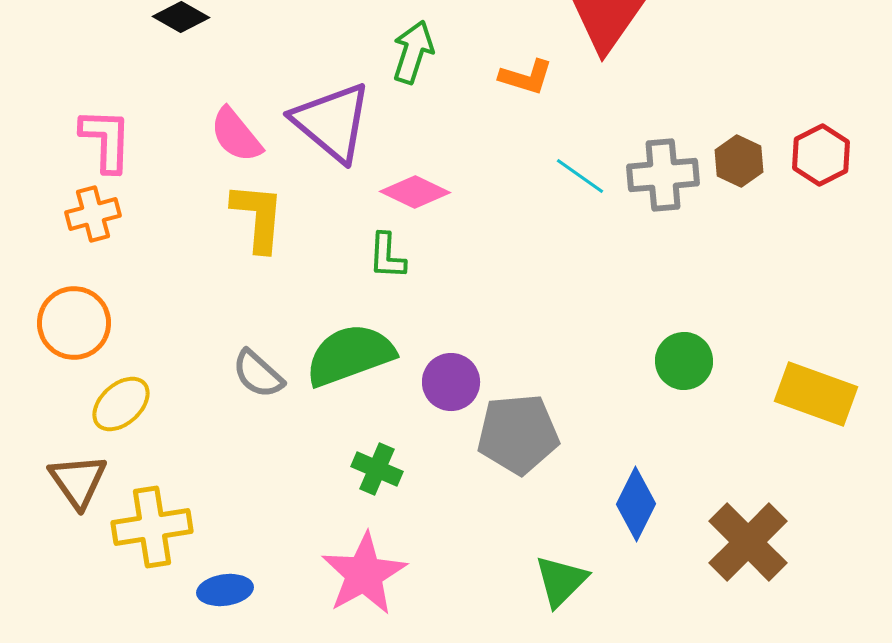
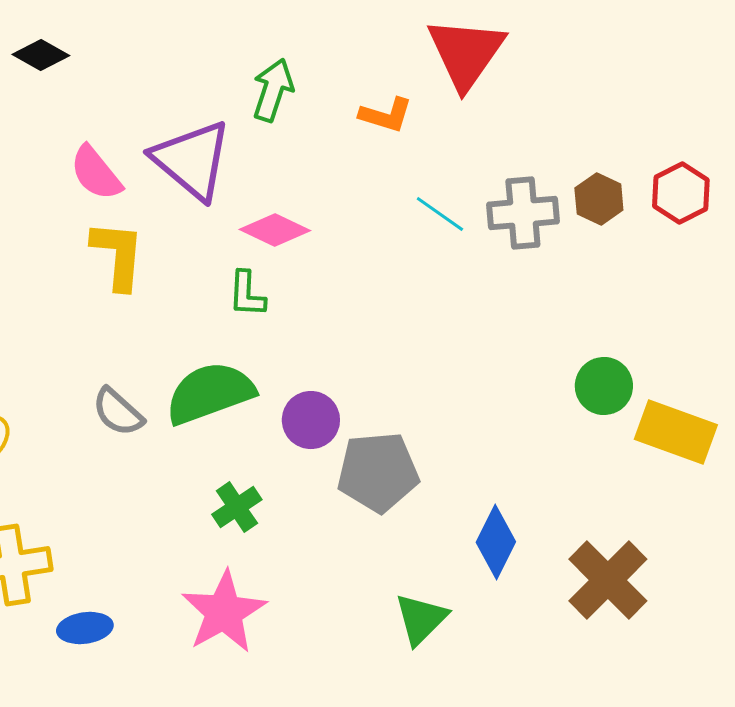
green circle: (684, 361) -> (604, 386), moved
green cross: (377, 469) -> (237, 507), turned 33

